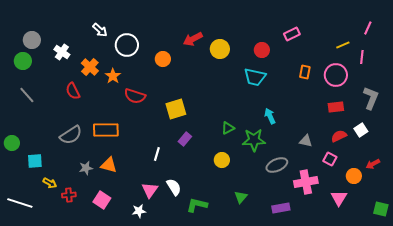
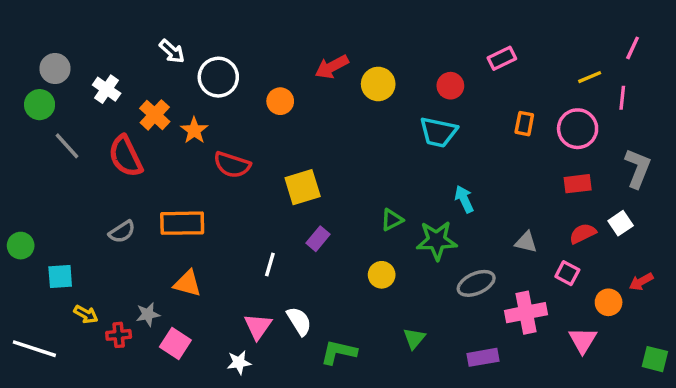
red semicircle: (73, 91) -> (125, 156), size x1.4
gray line: (27, 95) -> (67, 146), moved
gray semicircle: (71, 135) -> (122, 232), size x0.7
gray star: (86, 168) -> (148, 314), moved

